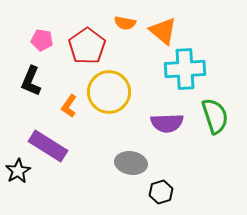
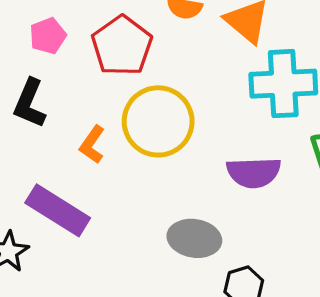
pink pentagon: (42, 40) -> (48, 36), turned -30

